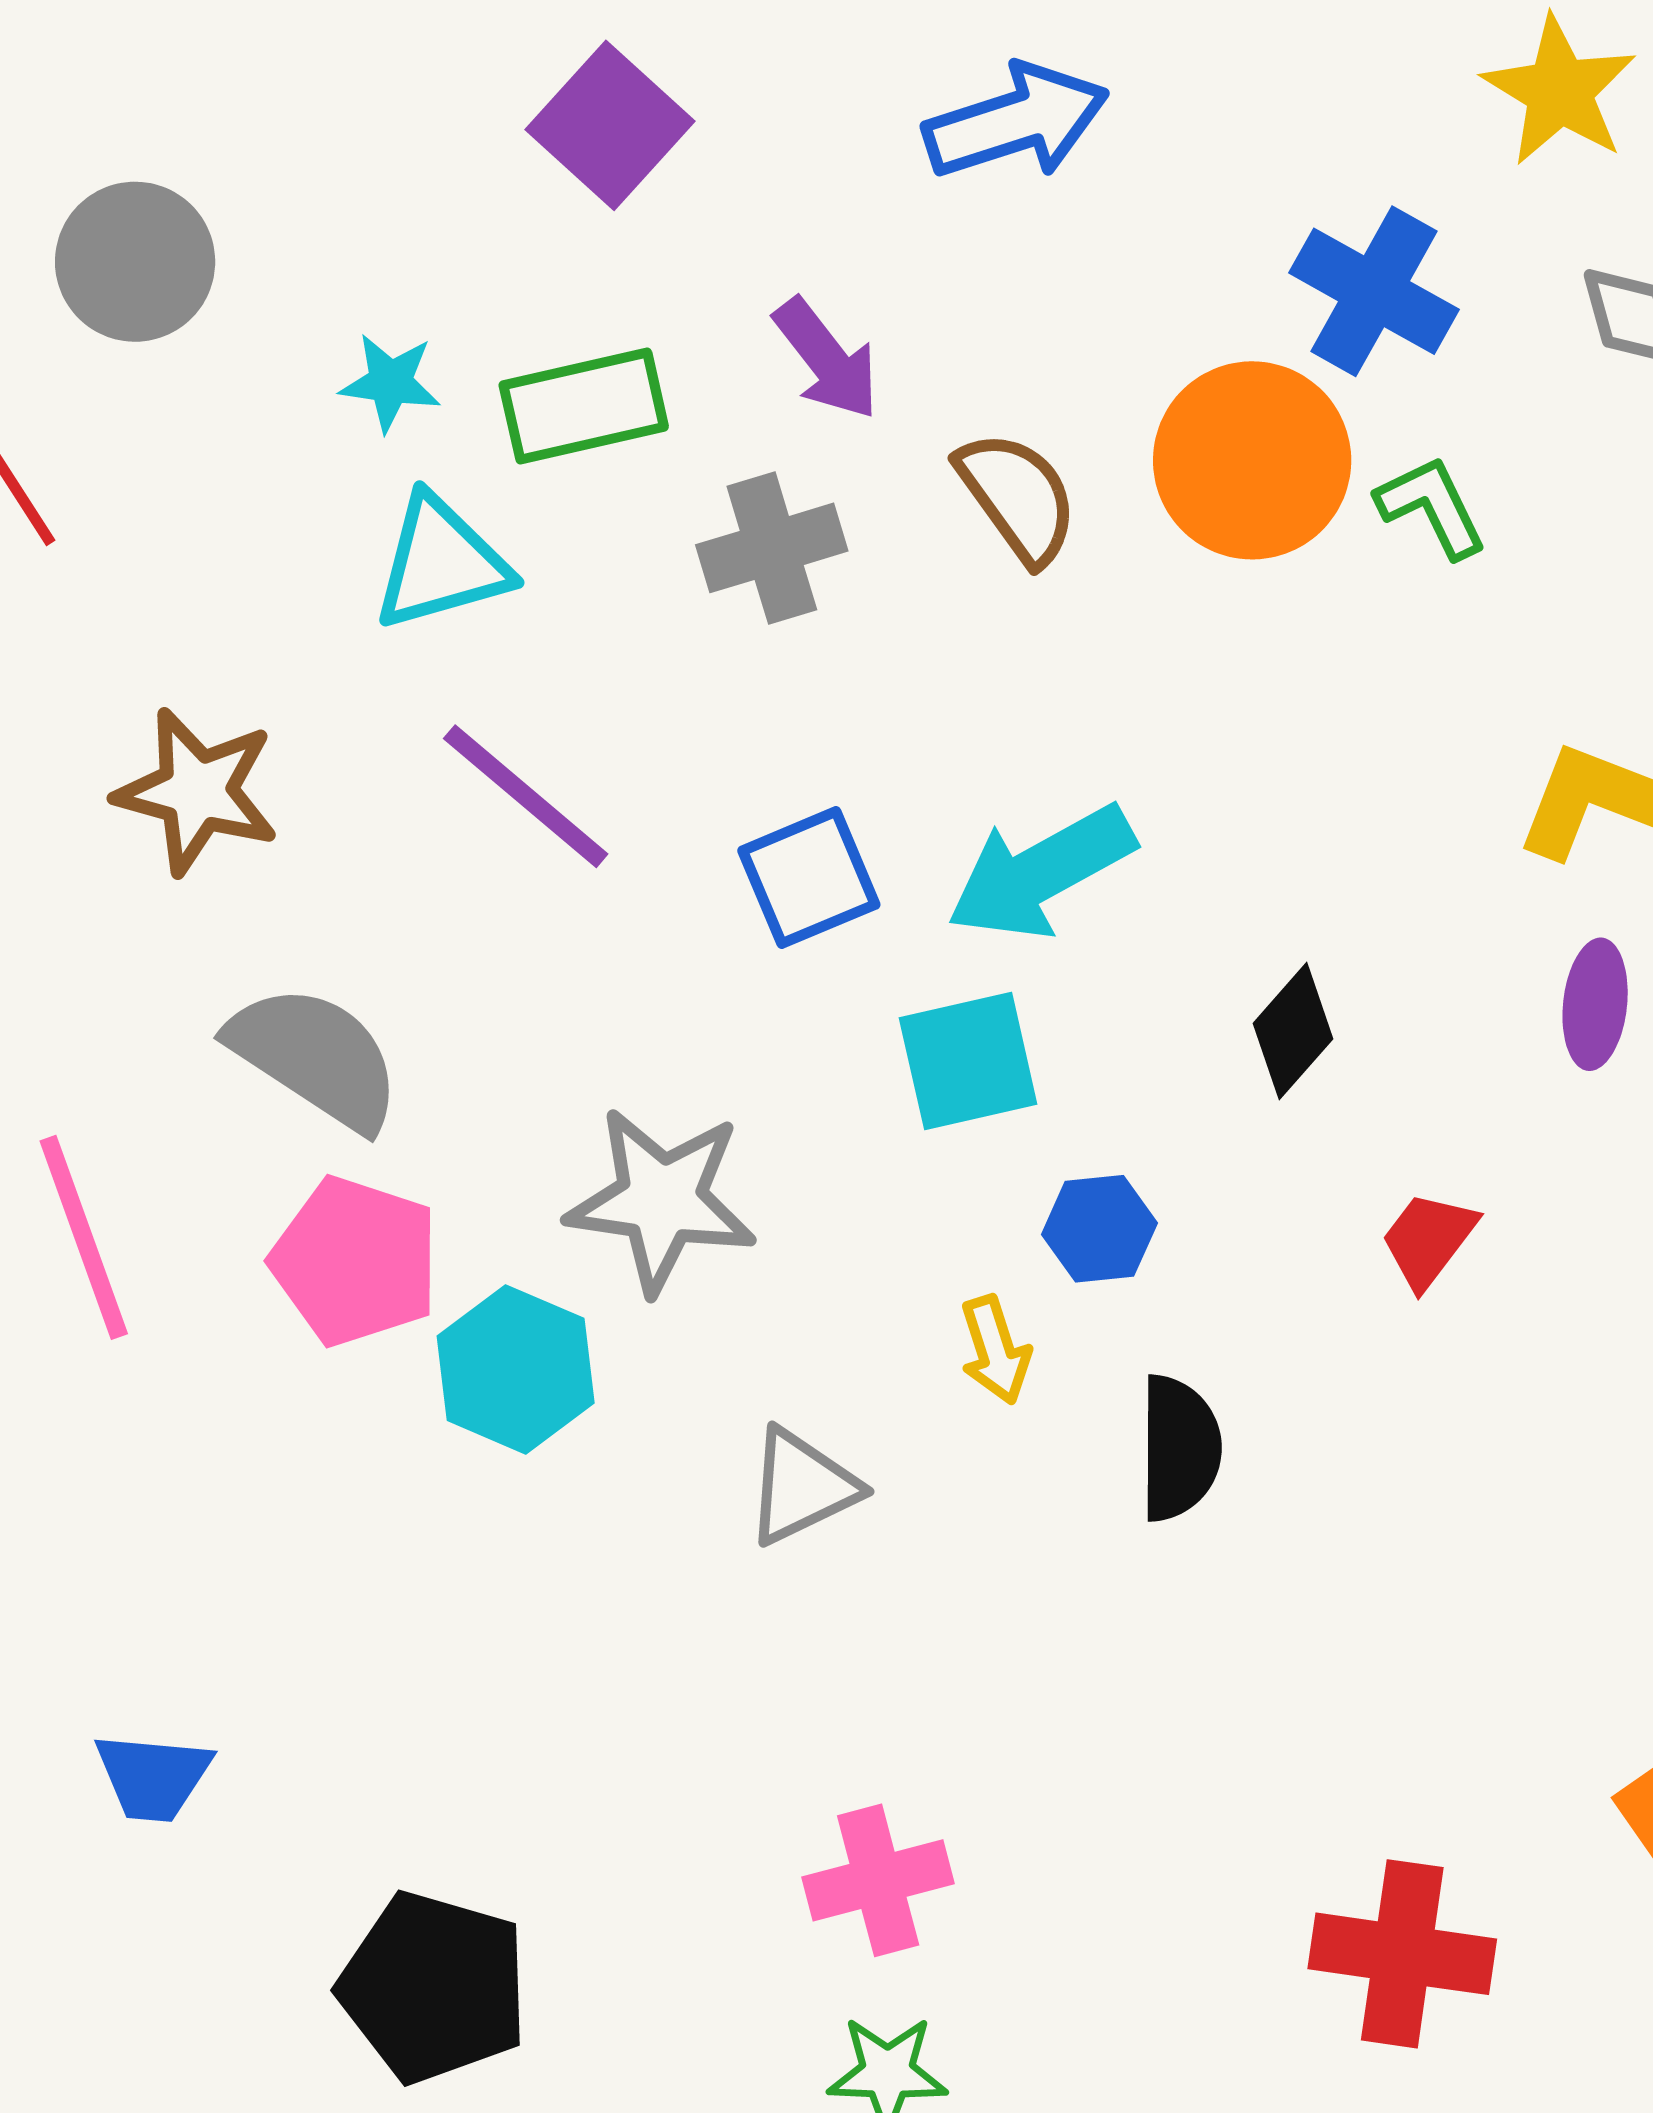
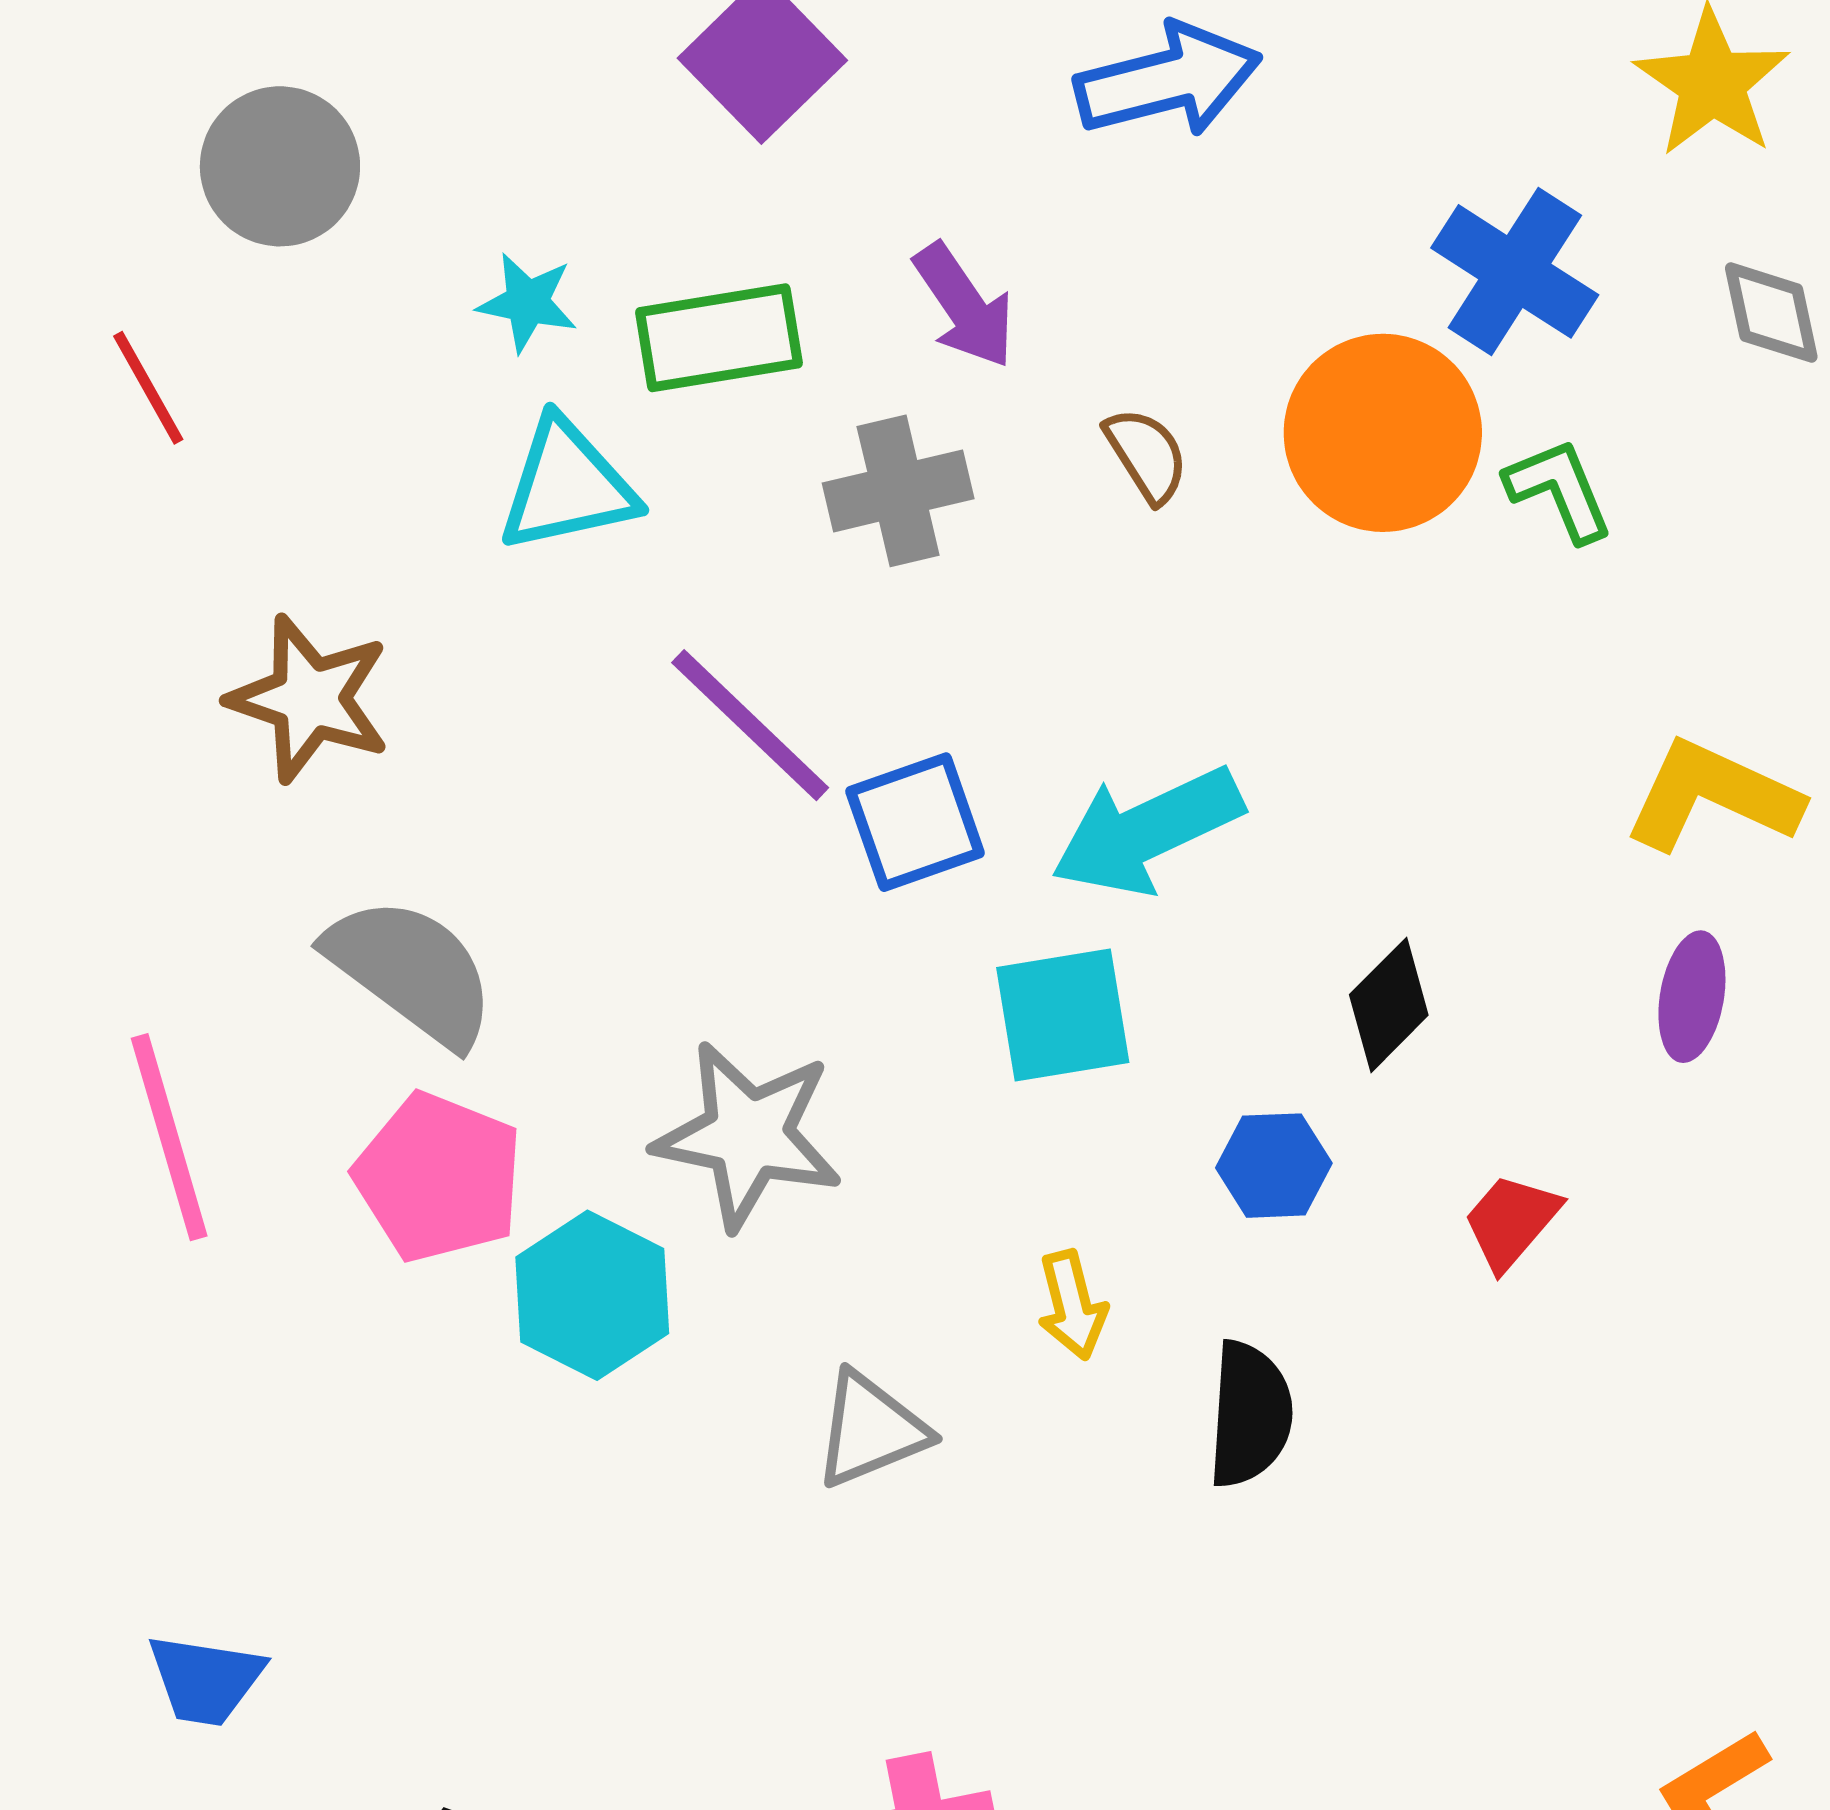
brown semicircle: (1018, 497) -> (1147, 455), size x0.7
purple line: (526, 796) -> (750, 725), moved
blue hexagon: (1099, 1229) -> (1274, 1166), moved

